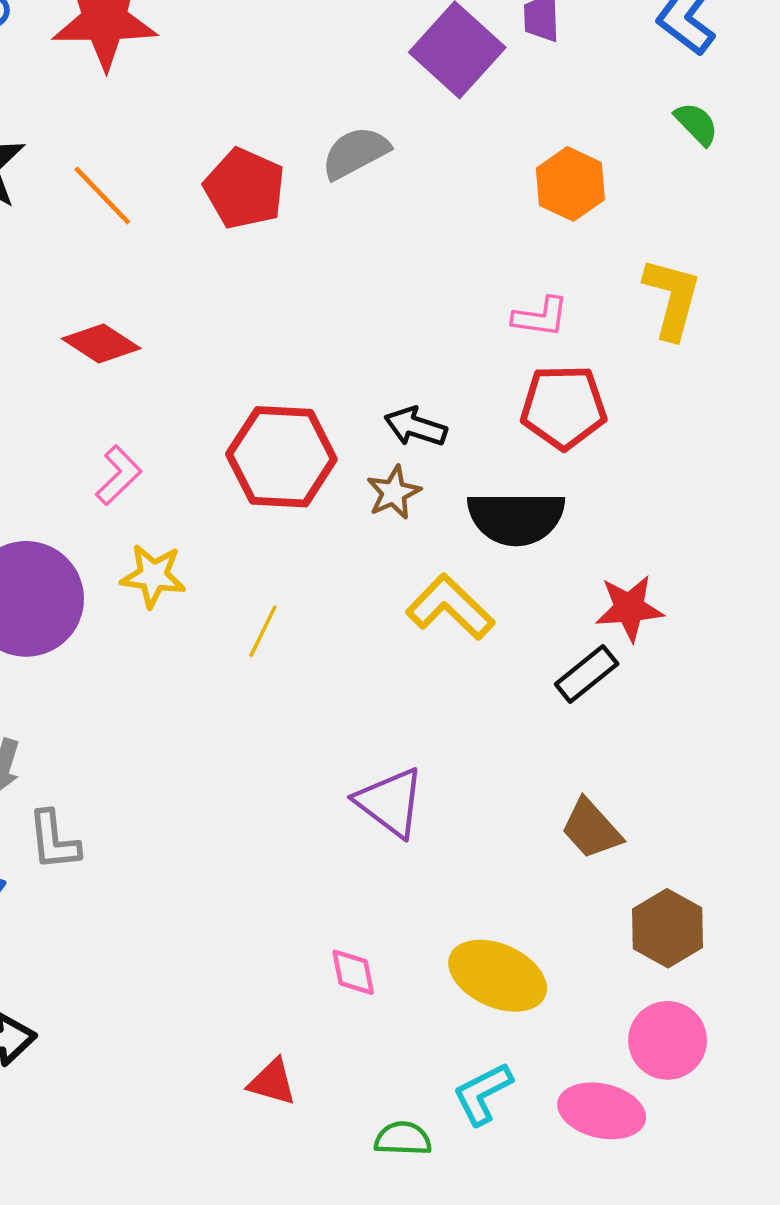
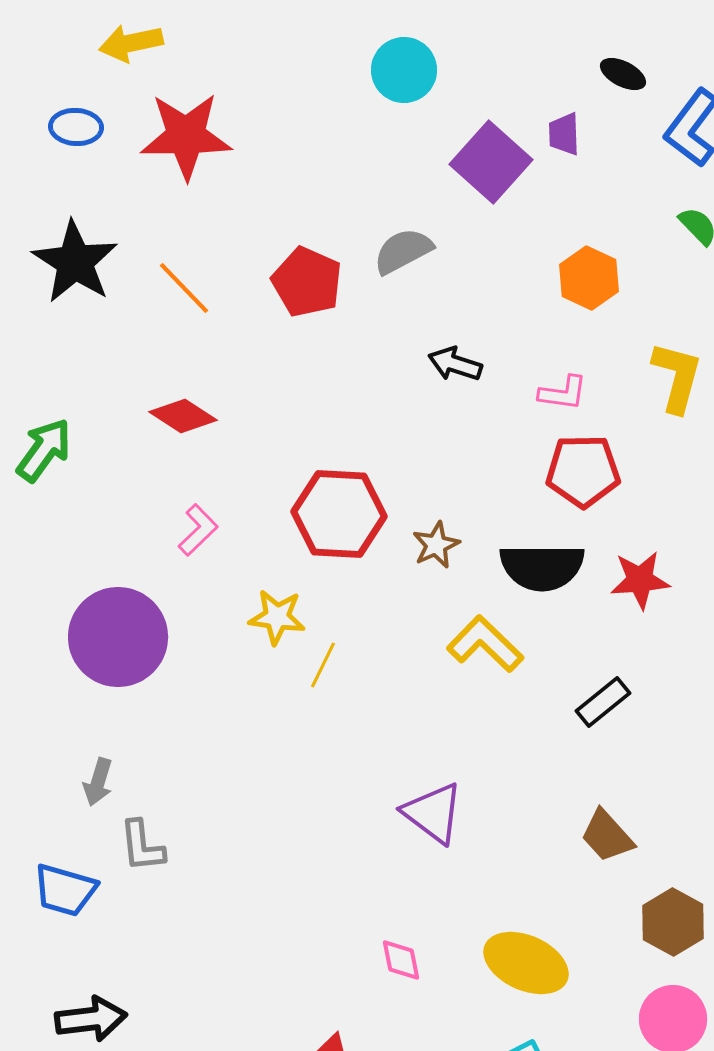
black arrow: (416, 427) -> (455, 364), moved
yellow star: (153, 576) -> (277, 617), moved
red star: (629, 608) -> (640, 580), moved

